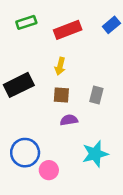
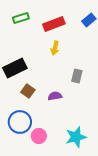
yellow arrow: (60, 66) -> (55, 48), moved
brown square: (61, 95) -> (28, 91), moved, turned 32
cyan star: (95, 154) -> (76, 137), moved

